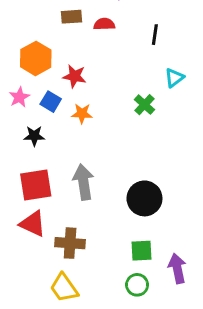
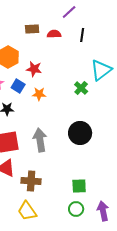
black line: (155, 35) -> (82, 35), moved
cyan triangle: (174, 78) -> (101, 70), size x1.6
black circle: (144, 198) -> (80, 133), moved
purple arrow: (177, 268) -> (103, 211), moved

